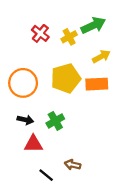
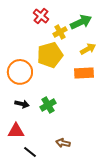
red cross: (40, 33) -> (41, 16), moved
yellow pentagon: (66, 78) -> (50, 55), moved
red triangle: (33, 144) -> (16, 131), moved
black line: (46, 175) -> (30, 152), moved

